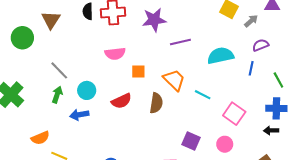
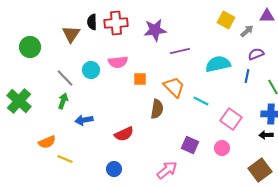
brown triangle: (51, 20) -> (71, 34), moved
cyan circle: (87, 90) -> (91, 70), moved
red semicircle: (121, 101) -> (124, 134), moved

